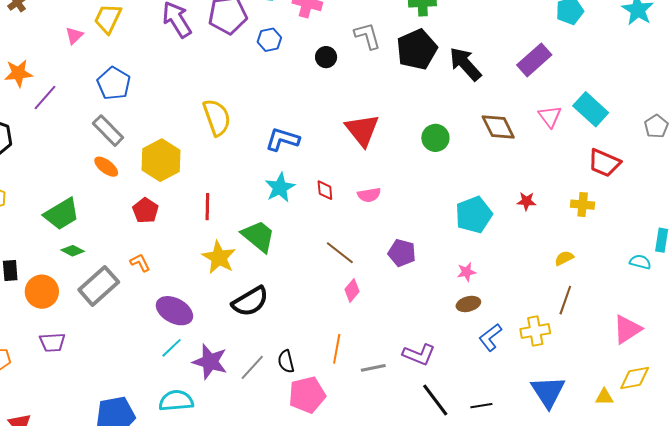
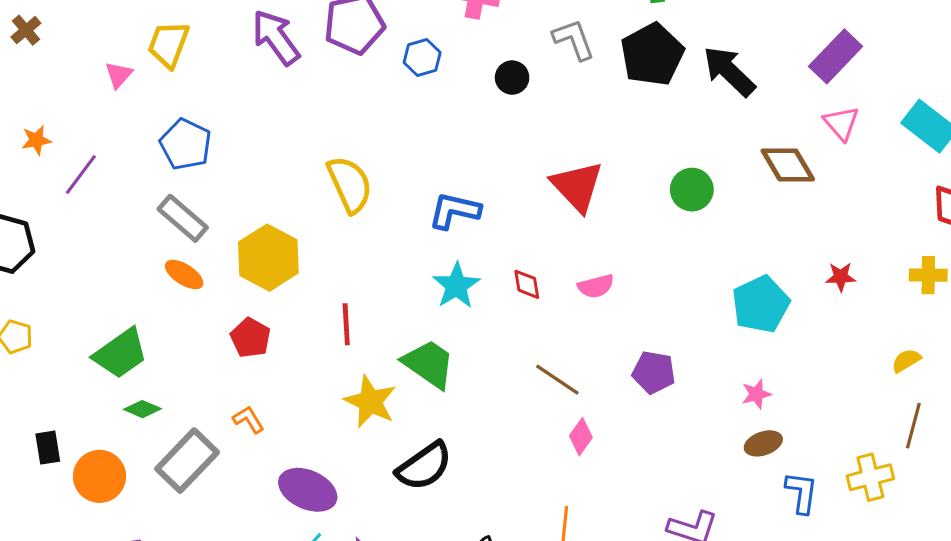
orange star: (18, 73) -> (36, 140), size x0.7
pink triangle: (550, 116) -> (841, 123), moved
blue L-shape: (490, 337) -> (802, 493), turned 140

